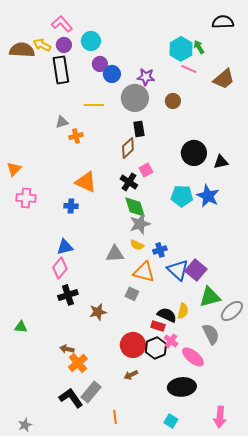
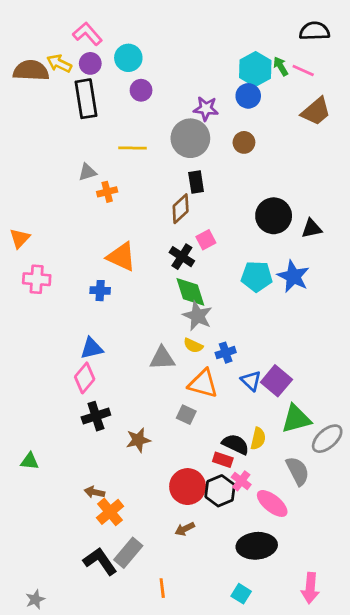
pink line: (189, 69) -> (303, 71), moved
blue circle: (112, 74) -> (248, 96), moved
gray star: (140, 224) -> (197, 316), turned -30
blue triangle: (178, 270) -> (251, 381), size x0.7

